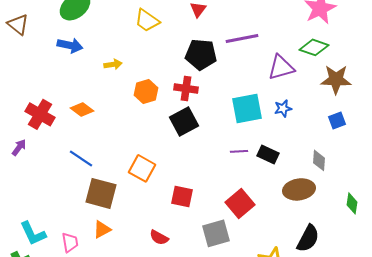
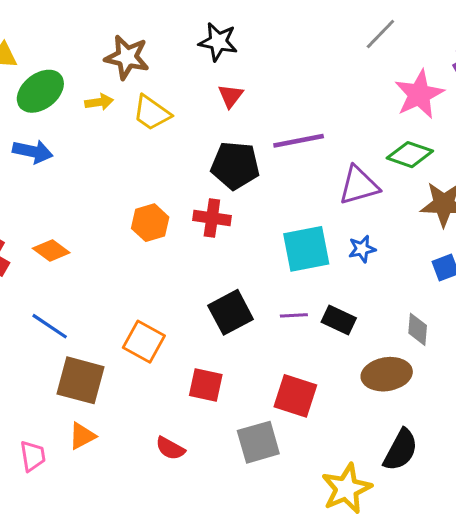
yellow arrow: (113, 64) -> (99, 102), moved
black square: (184, 121) -> (231, 312), moved
red square: (240, 203) -> (295, 396), turned -32

